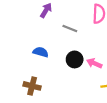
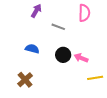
brown cross: (32, 86) -> (25, 80), turned 35

